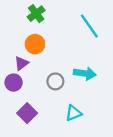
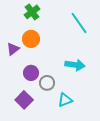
purple triangle: (21, 63) -> (13, 49), moved
gray circle: (55, 81) -> (47, 83), moved
purple circle: (14, 83) -> (31, 73), moved

